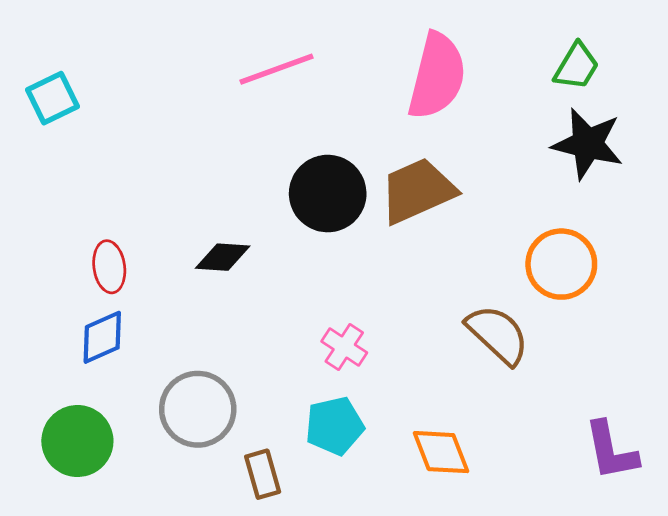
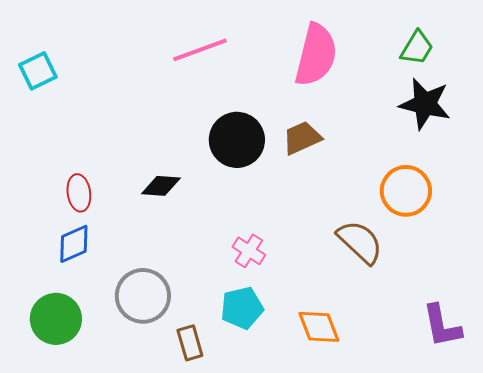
brown trapezoid: (418, 191) -> (302, 138), size x0.7

